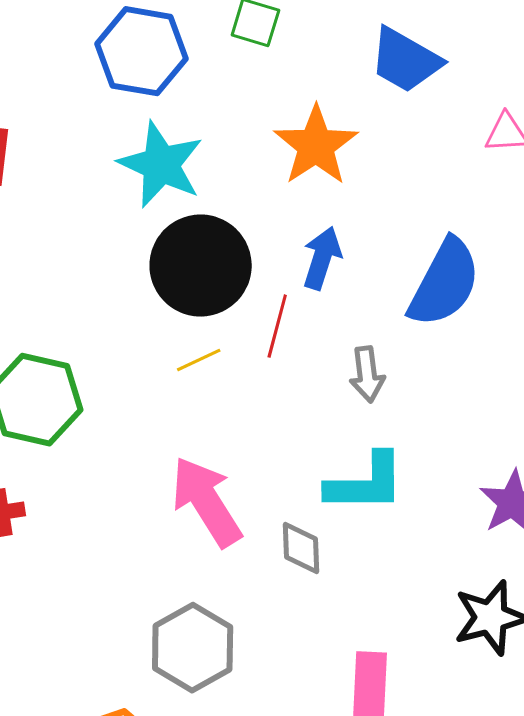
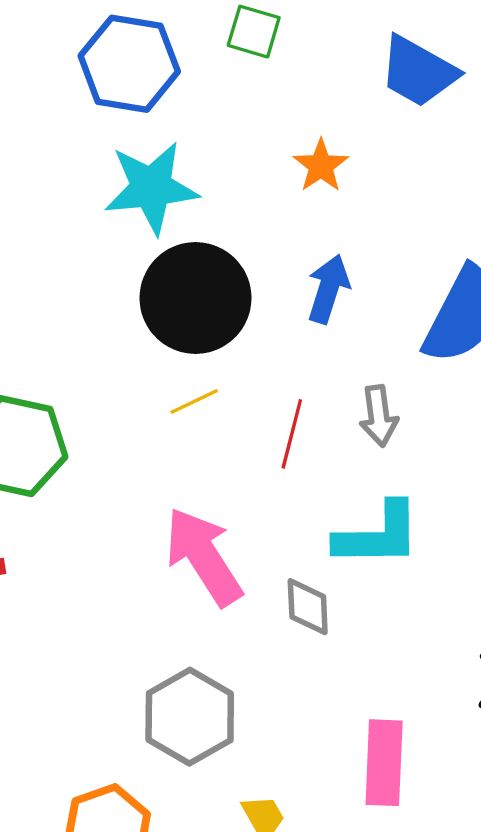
orange star: (316, 146) -> (321, 166), size x0.6
cyan star: (161, 165) -> (151, 188), turned -30
red line: (277, 326) -> (292, 434), moved

